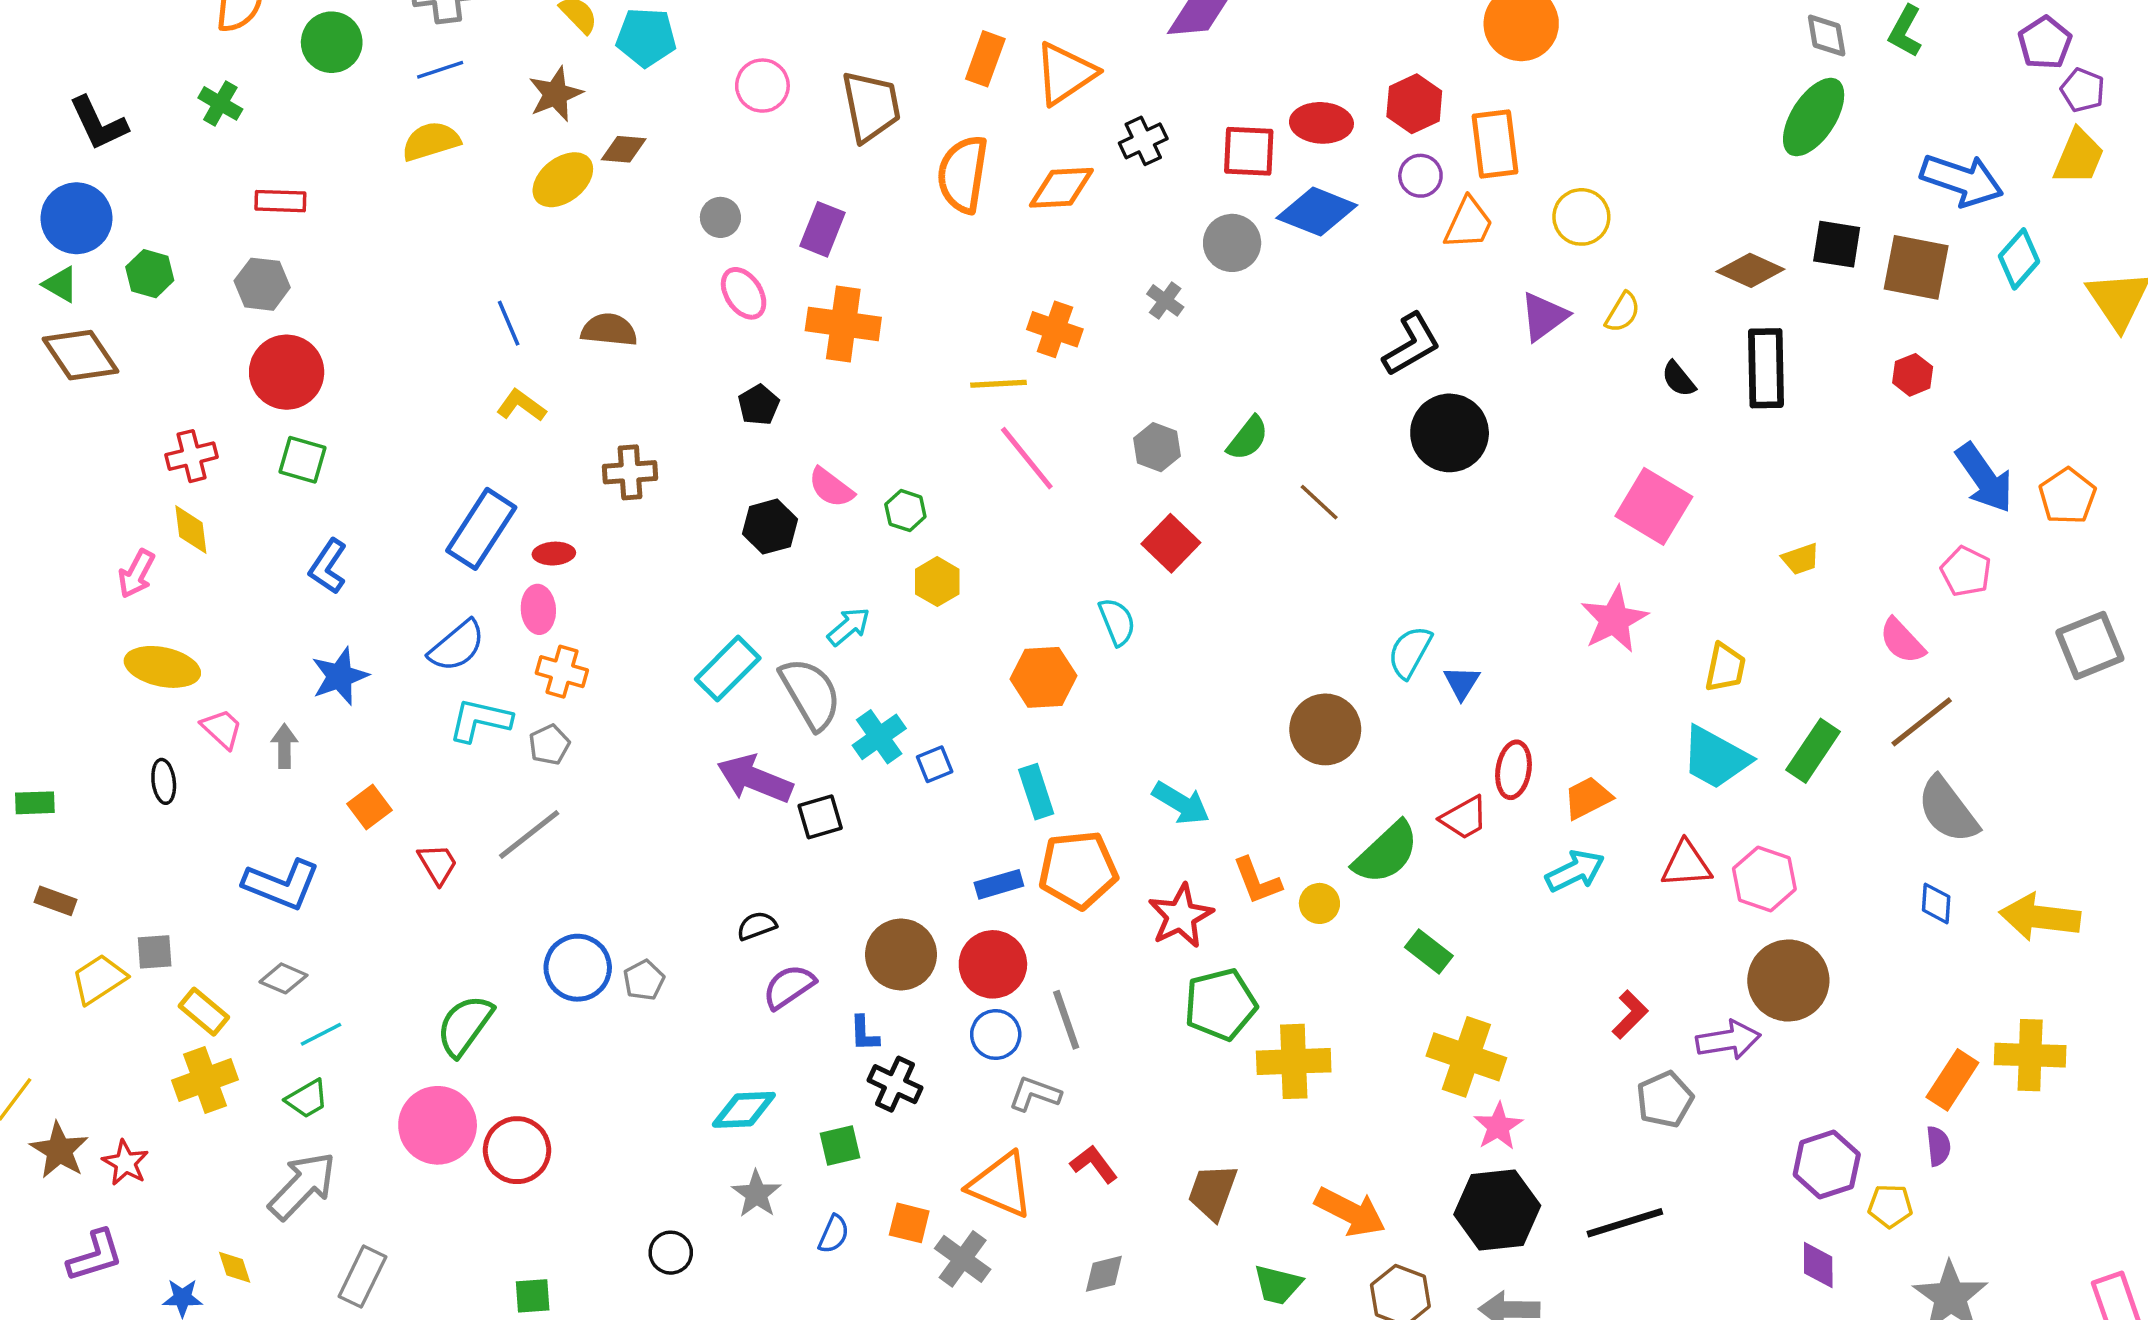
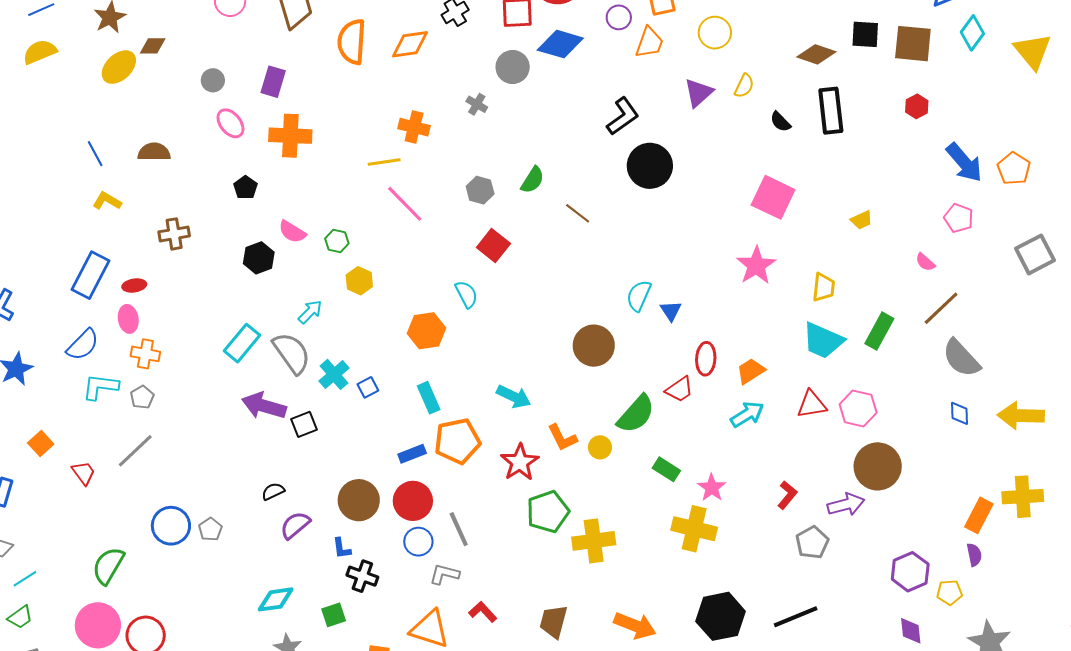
pink semicircle: (1902, 641) -> (925, 262), size x0.7
pink star: (1498, 1126) -> (712, 488), moved

